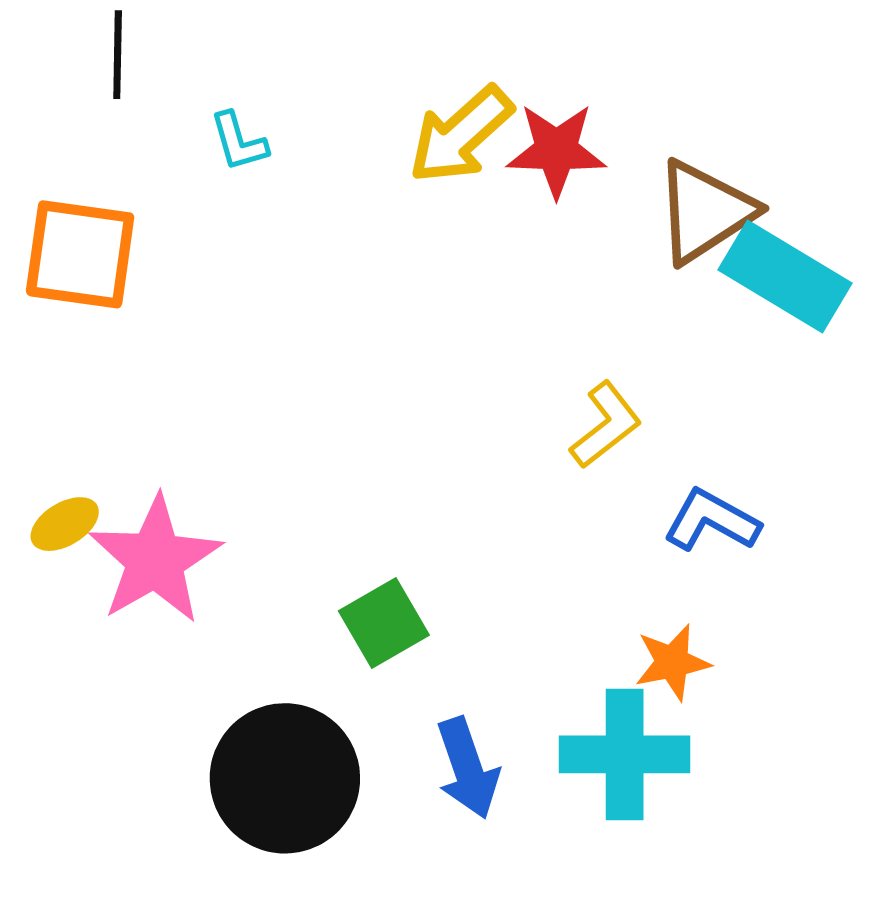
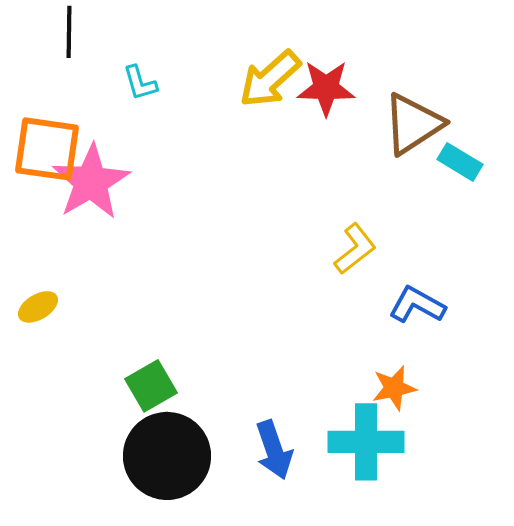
cyan rectangle: (785, 277) -> (460, 162), size x0.6
pink star: (155, 560) -> (91, 182), moved
green square: (384, 623) -> (151, 386), moved

